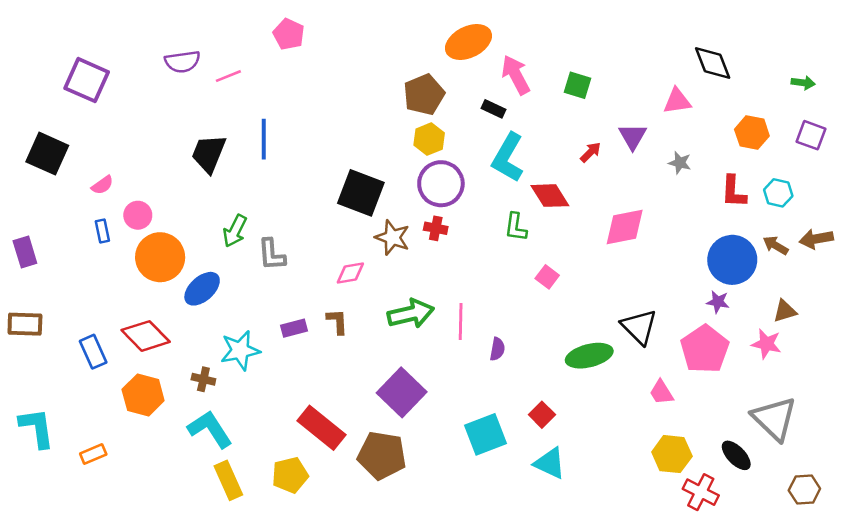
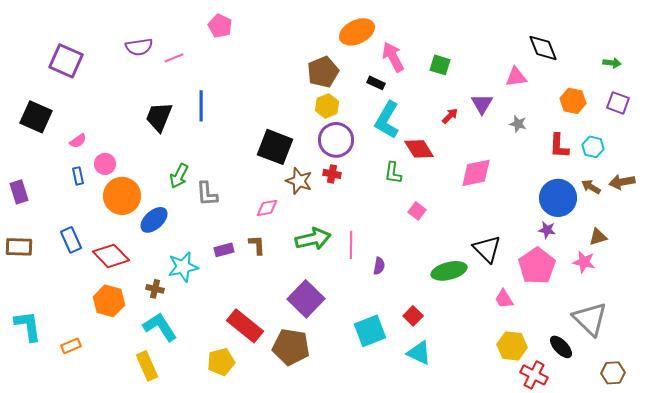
blue rectangle: (93, 352) -> (71, 240), moved
yellow rectangle: (228, 480) -> (147, 366), moved

